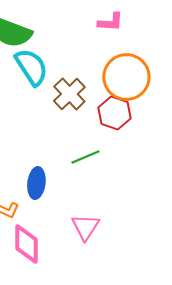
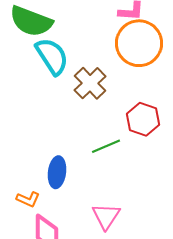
orange circle: (126, 77) -> (139, 43), moved
red hexagon: (114, 113) -> (143, 119), moved

